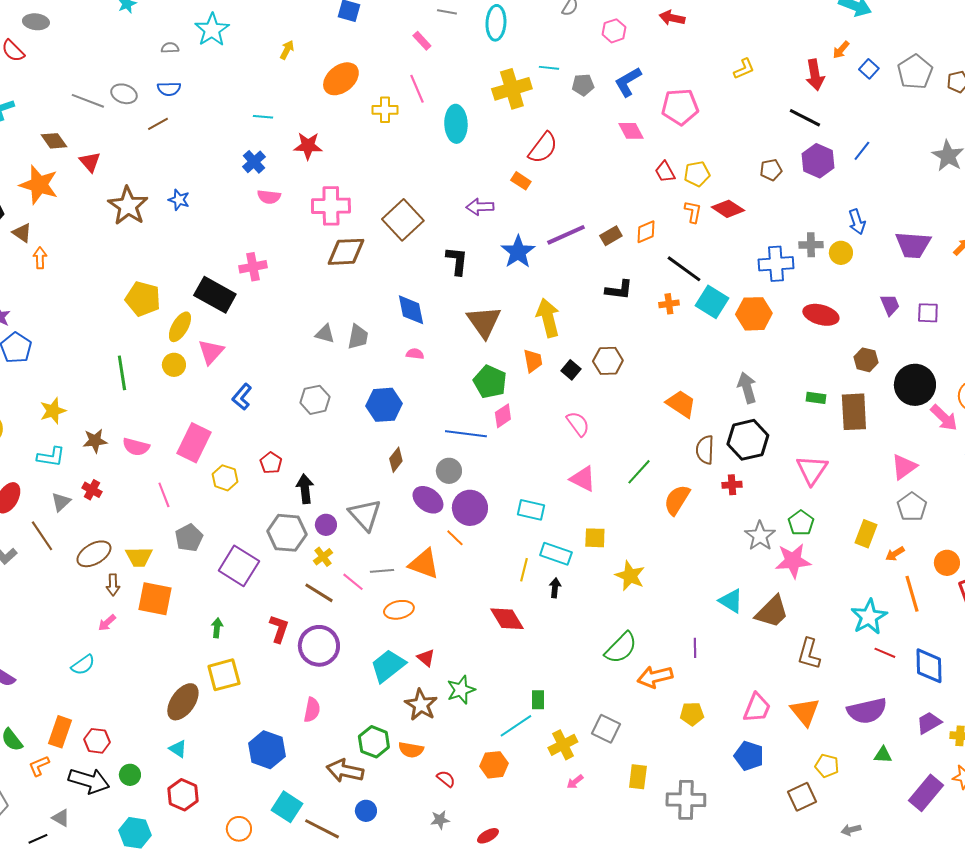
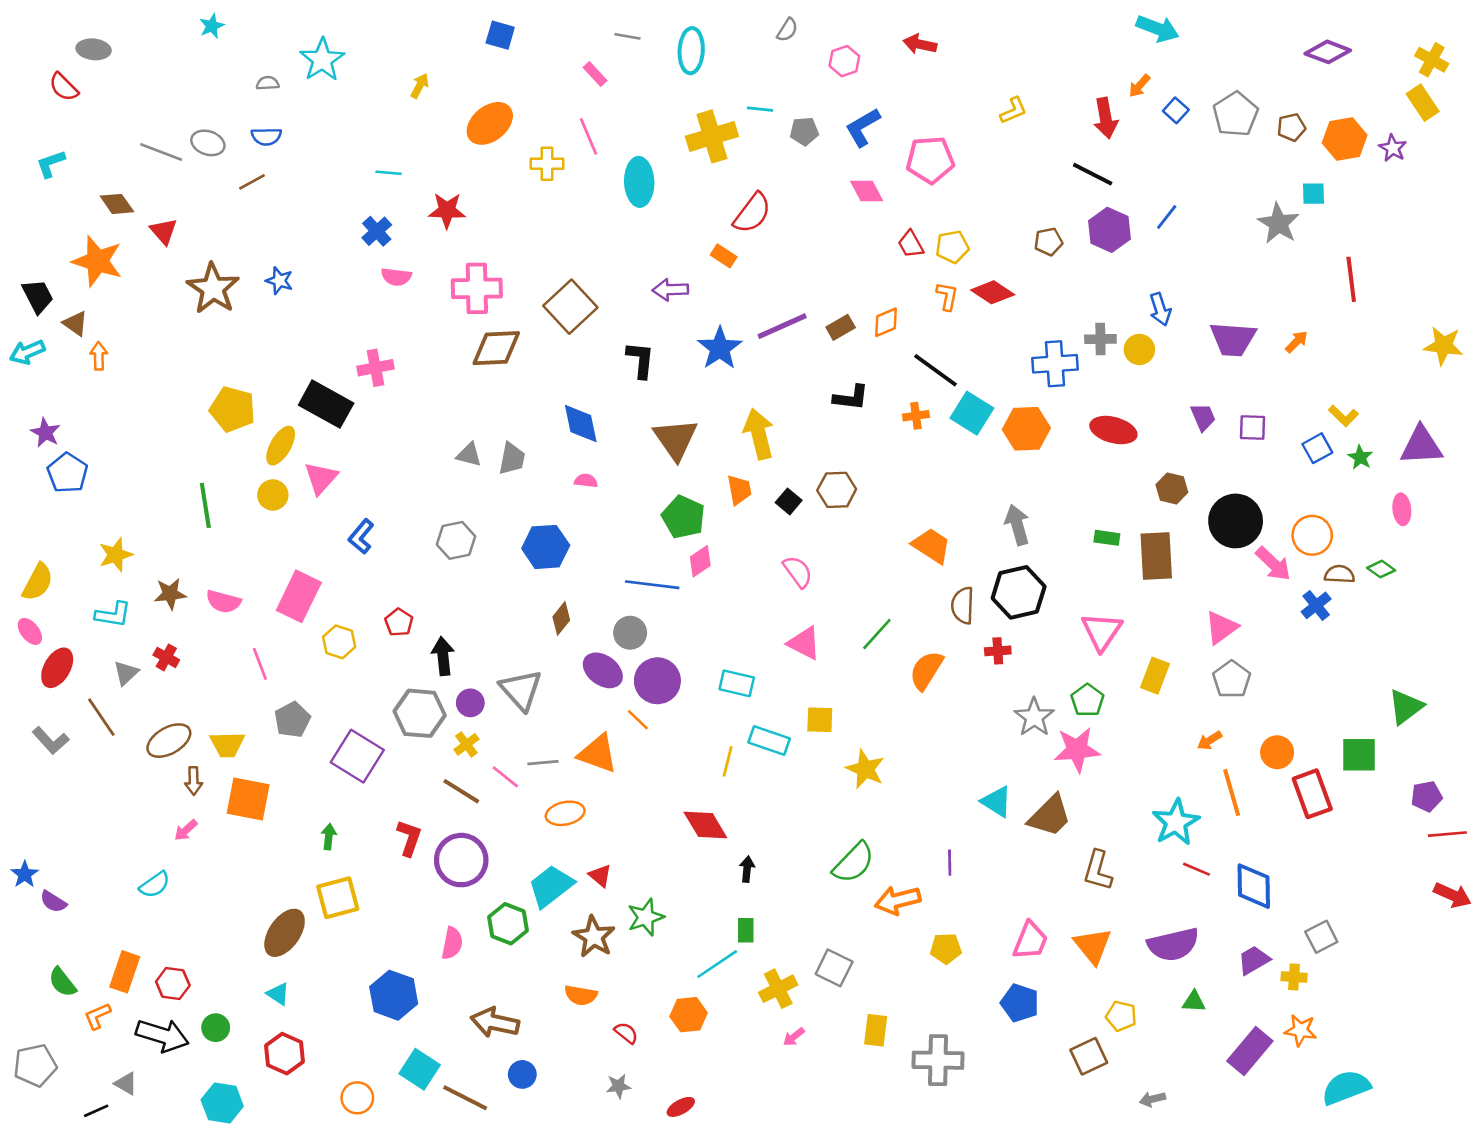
yellow rectangle: (866, 534) -> (1155, 676), moved
black arrow: (555, 588) -> (747, 869), moved
green hexagon: (374, 742) -> (508, 924), moved

